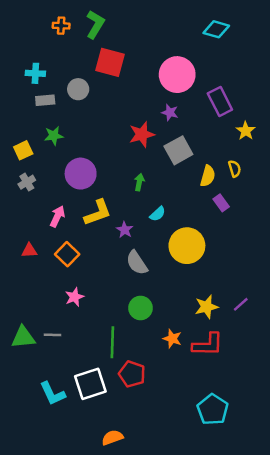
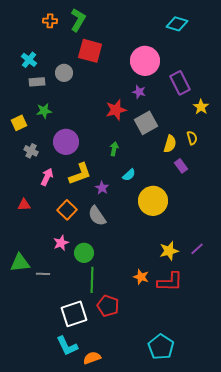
cyan cross: (35, 73) -> (29, 60), turned 35
gray cross: (27, 182) -> (31, 151), moved, turned -32
orange square: (67, 254) -> (67, 210), moved
gray semicircle: (137, 263) -> (97, 216), moved
green circle: (140, 308) -> (84, 253), moved
green triangle: (23, 337) -> (20, 263), moved
cyan L-shape: (53, 394) -> (67, 346), moved
cyan pentagon: (213, 409) -> (161, 347), moved

